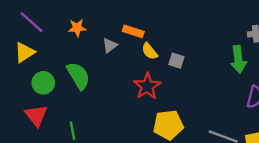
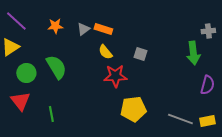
gray triangle: (110, 45) -> (83, 29), moved
yellow semicircle: (150, 51) -> (105, 52), moved
red star: (147, 86) -> (115, 76), turned 30

